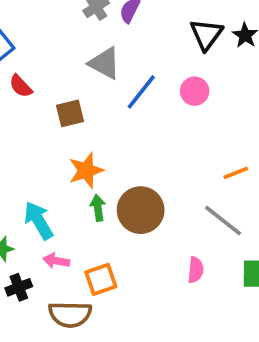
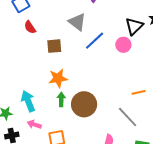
black triangle: (206, 34) -> (134, 26), moved

